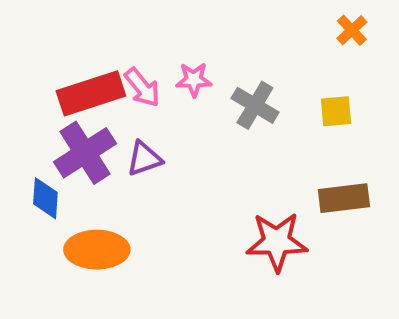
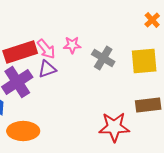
yellow square: (336, 111) -> (144, 61), size x1.6
purple triangle: (144, 159) -> (47, 69), moved

